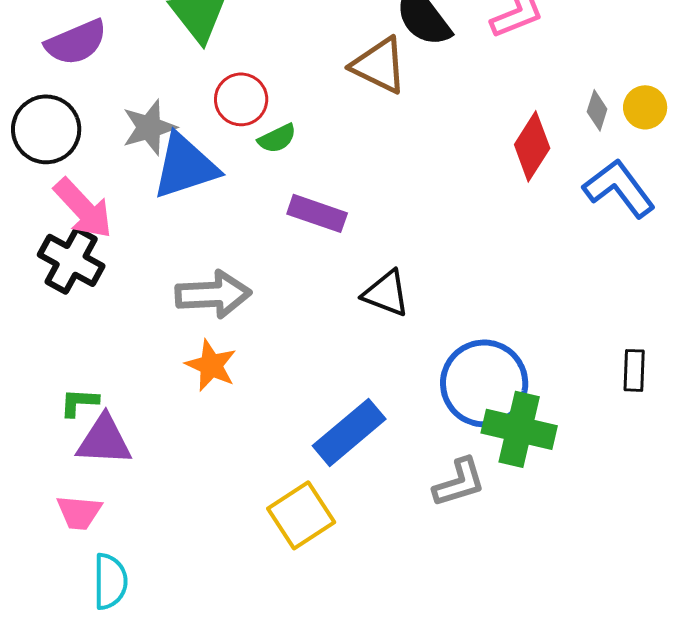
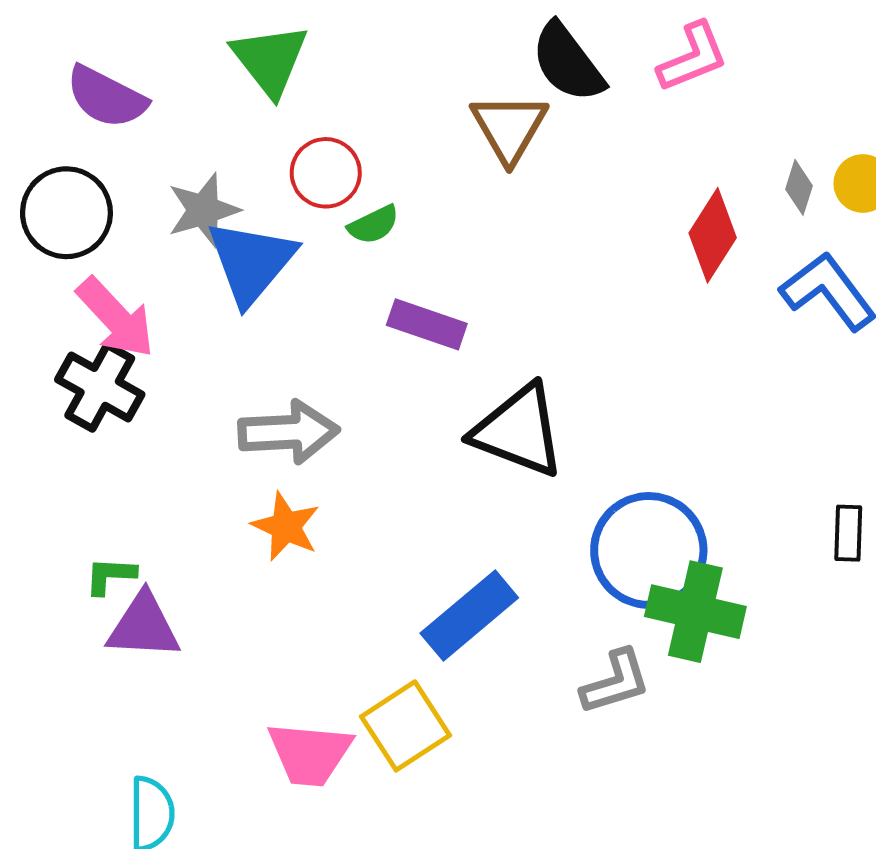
purple semicircle: (76, 42) -> (106, 97), turned 50
brown triangle: (379, 65) -> (509, 128), turned 34
blue triangle: (185, 166) -> (251, 262), turned -32
black triangle: (386, 293) -> (519, 431), size x1.5
pink trapezoid: (79, 512) -> (310, 754), moved, size x1.4

